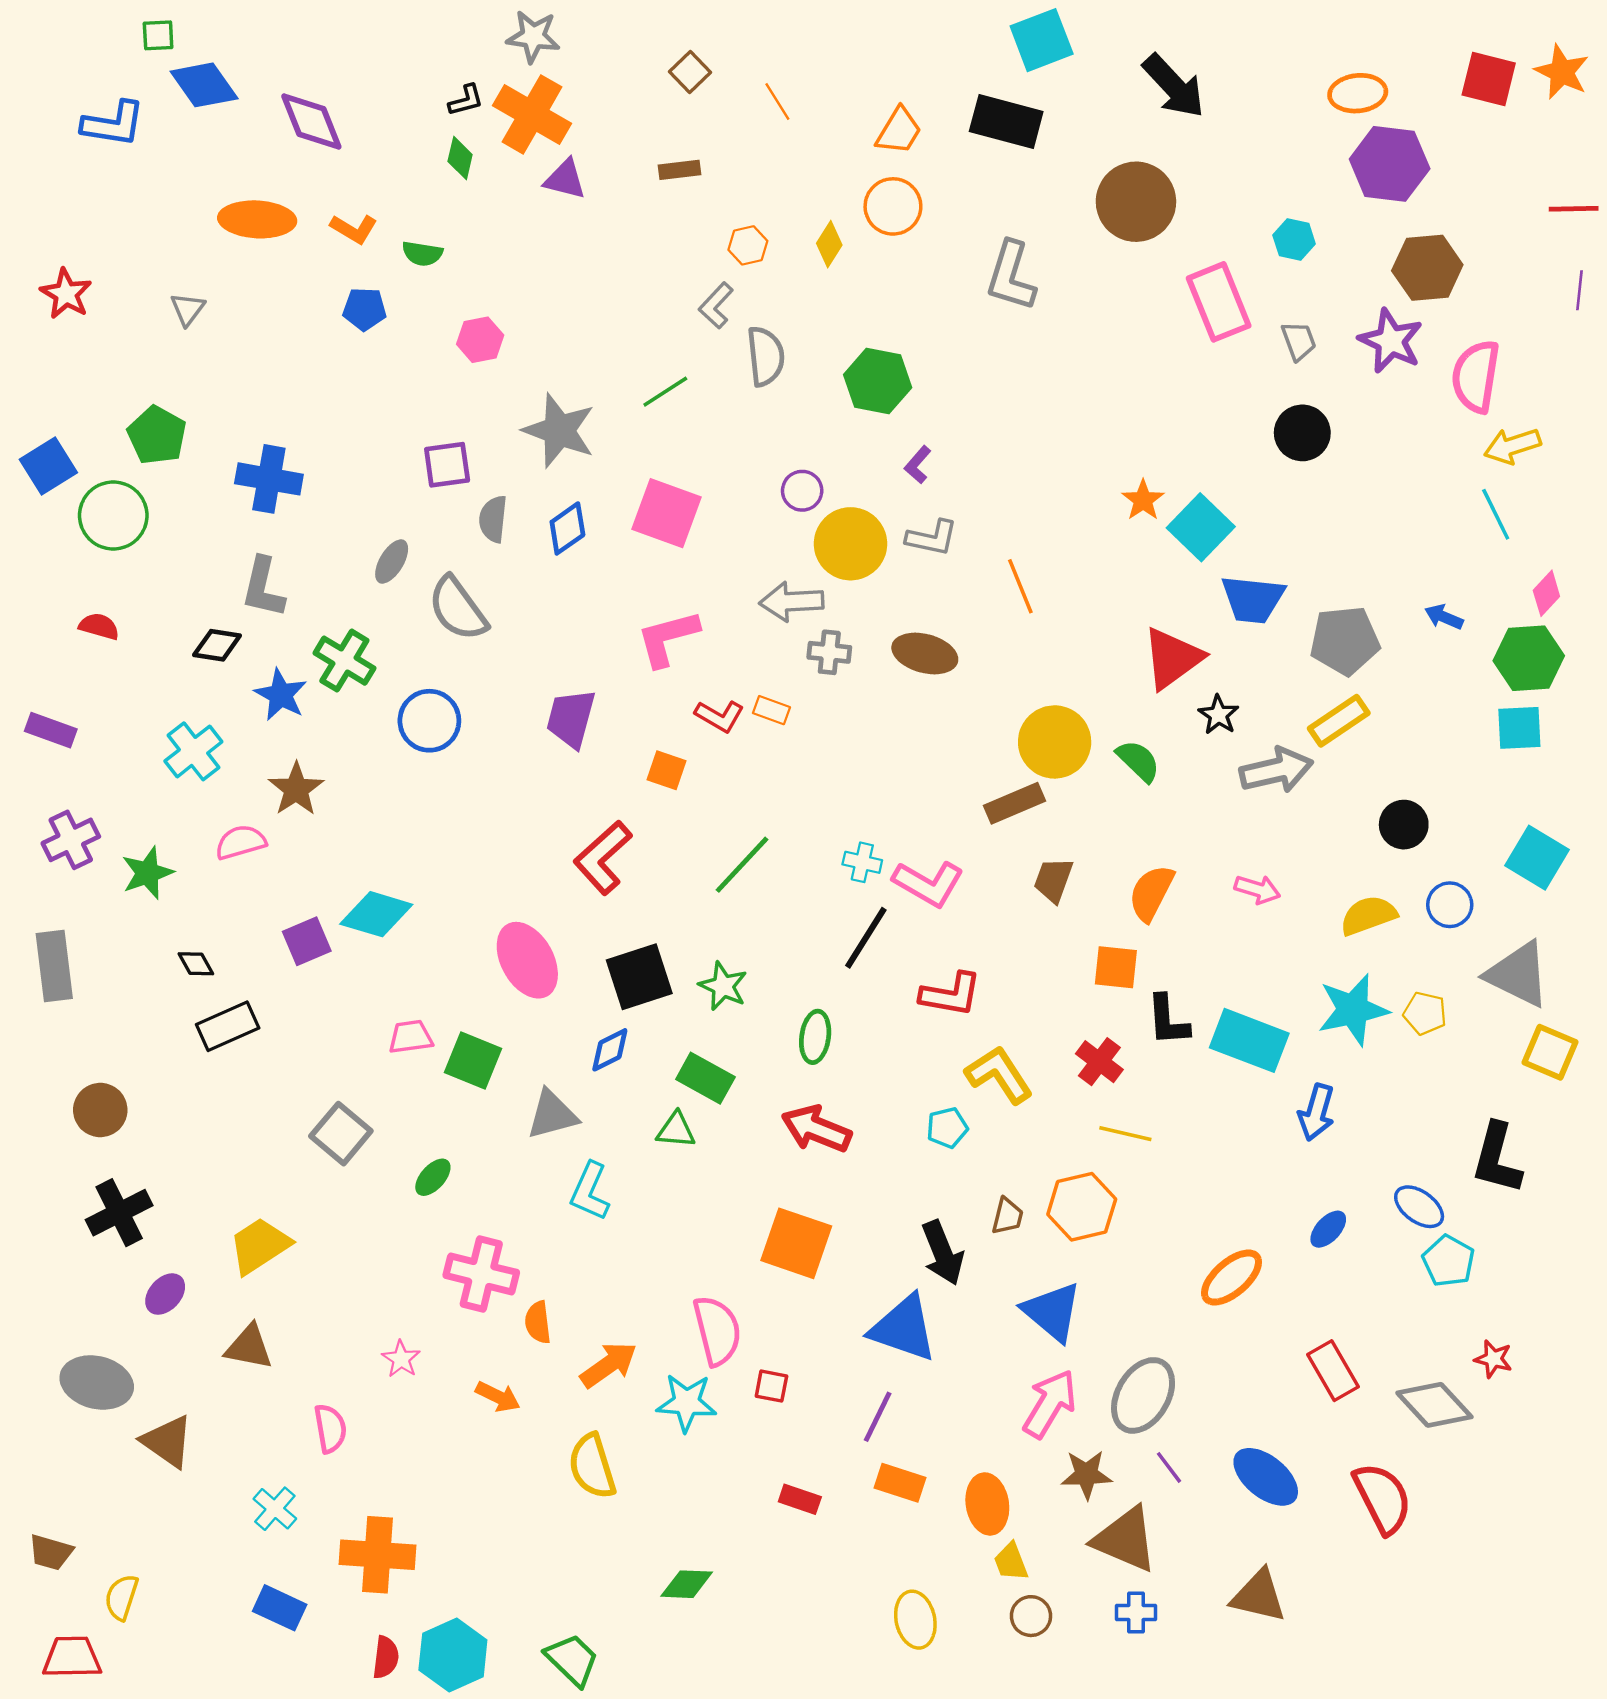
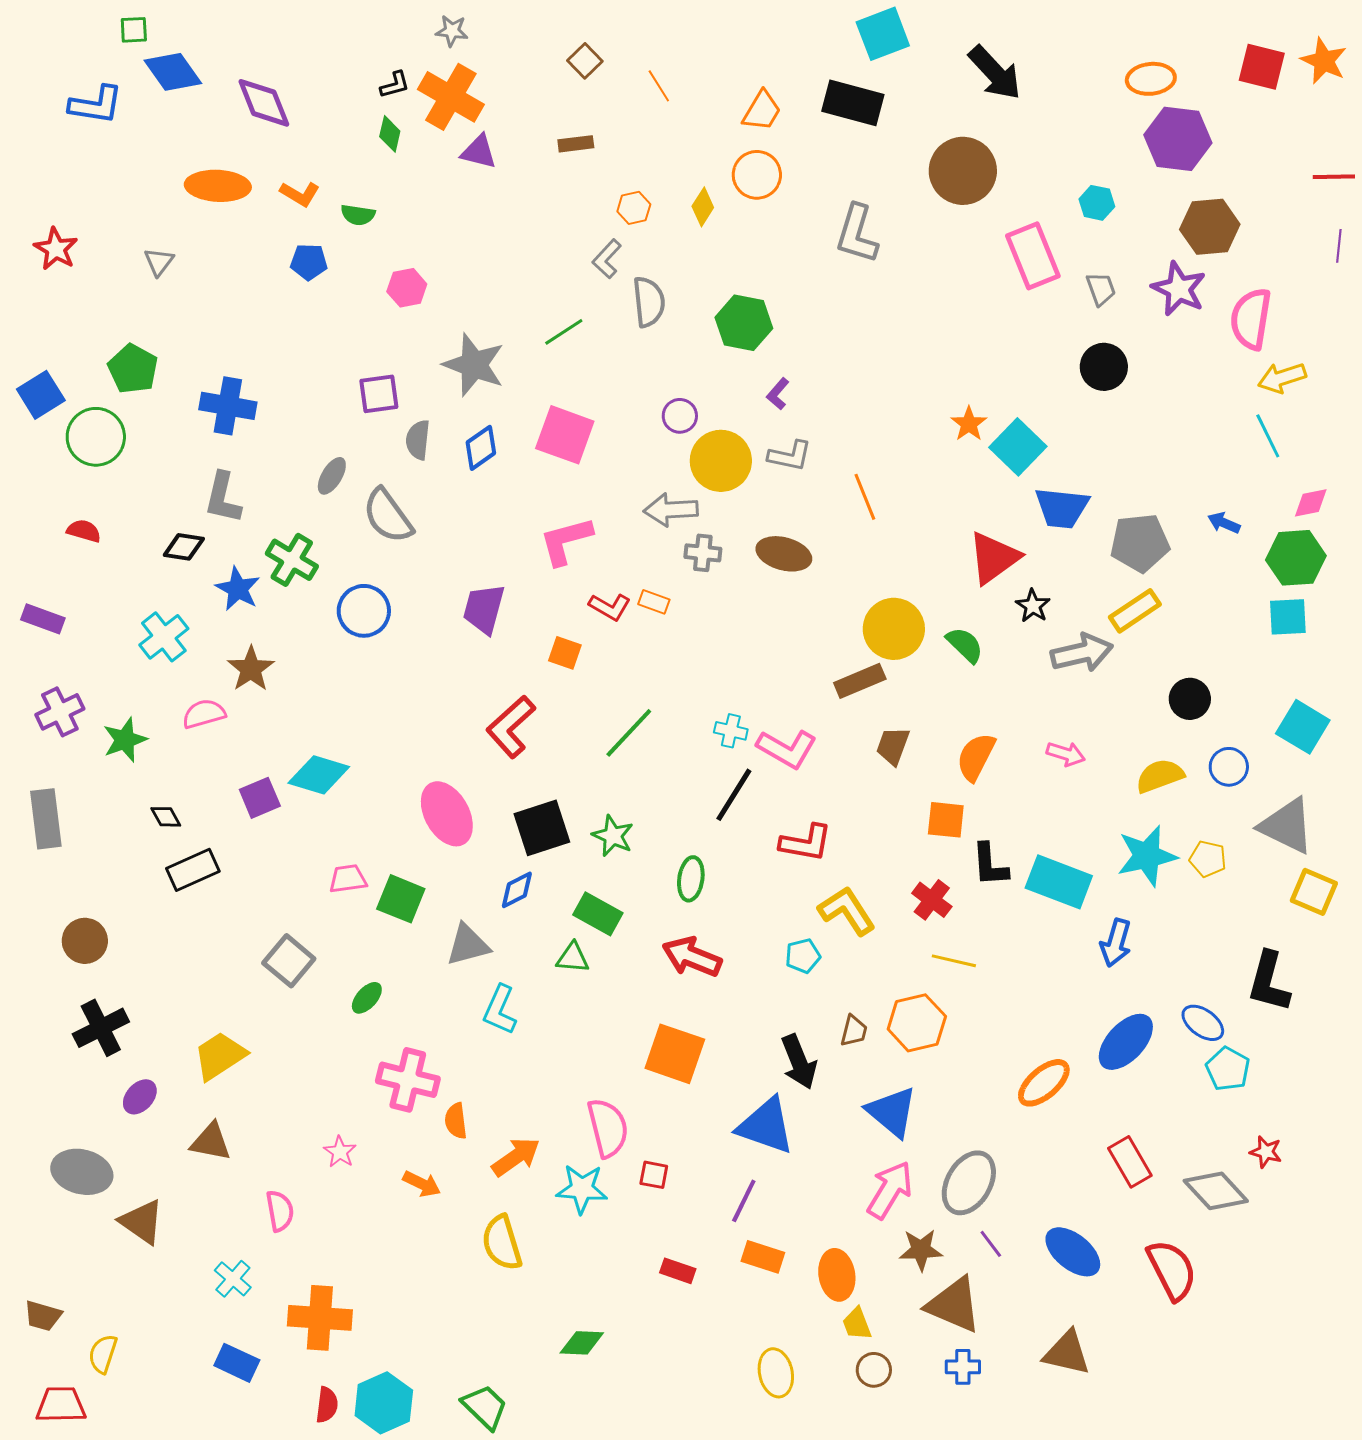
gray star: (533, 37) -> (452, 31), size x0.7
pink diamond: (1546, 593) -> (1311, 503), turned 36
blue ellipse: (1328, 1229) -> (1126, 1042), size x1.8

